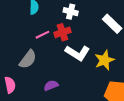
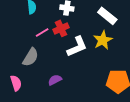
white L-shape: (77, 53) -> (77, 47), turned -50
yellow star: (104, 60) -> (103, 40), moved

